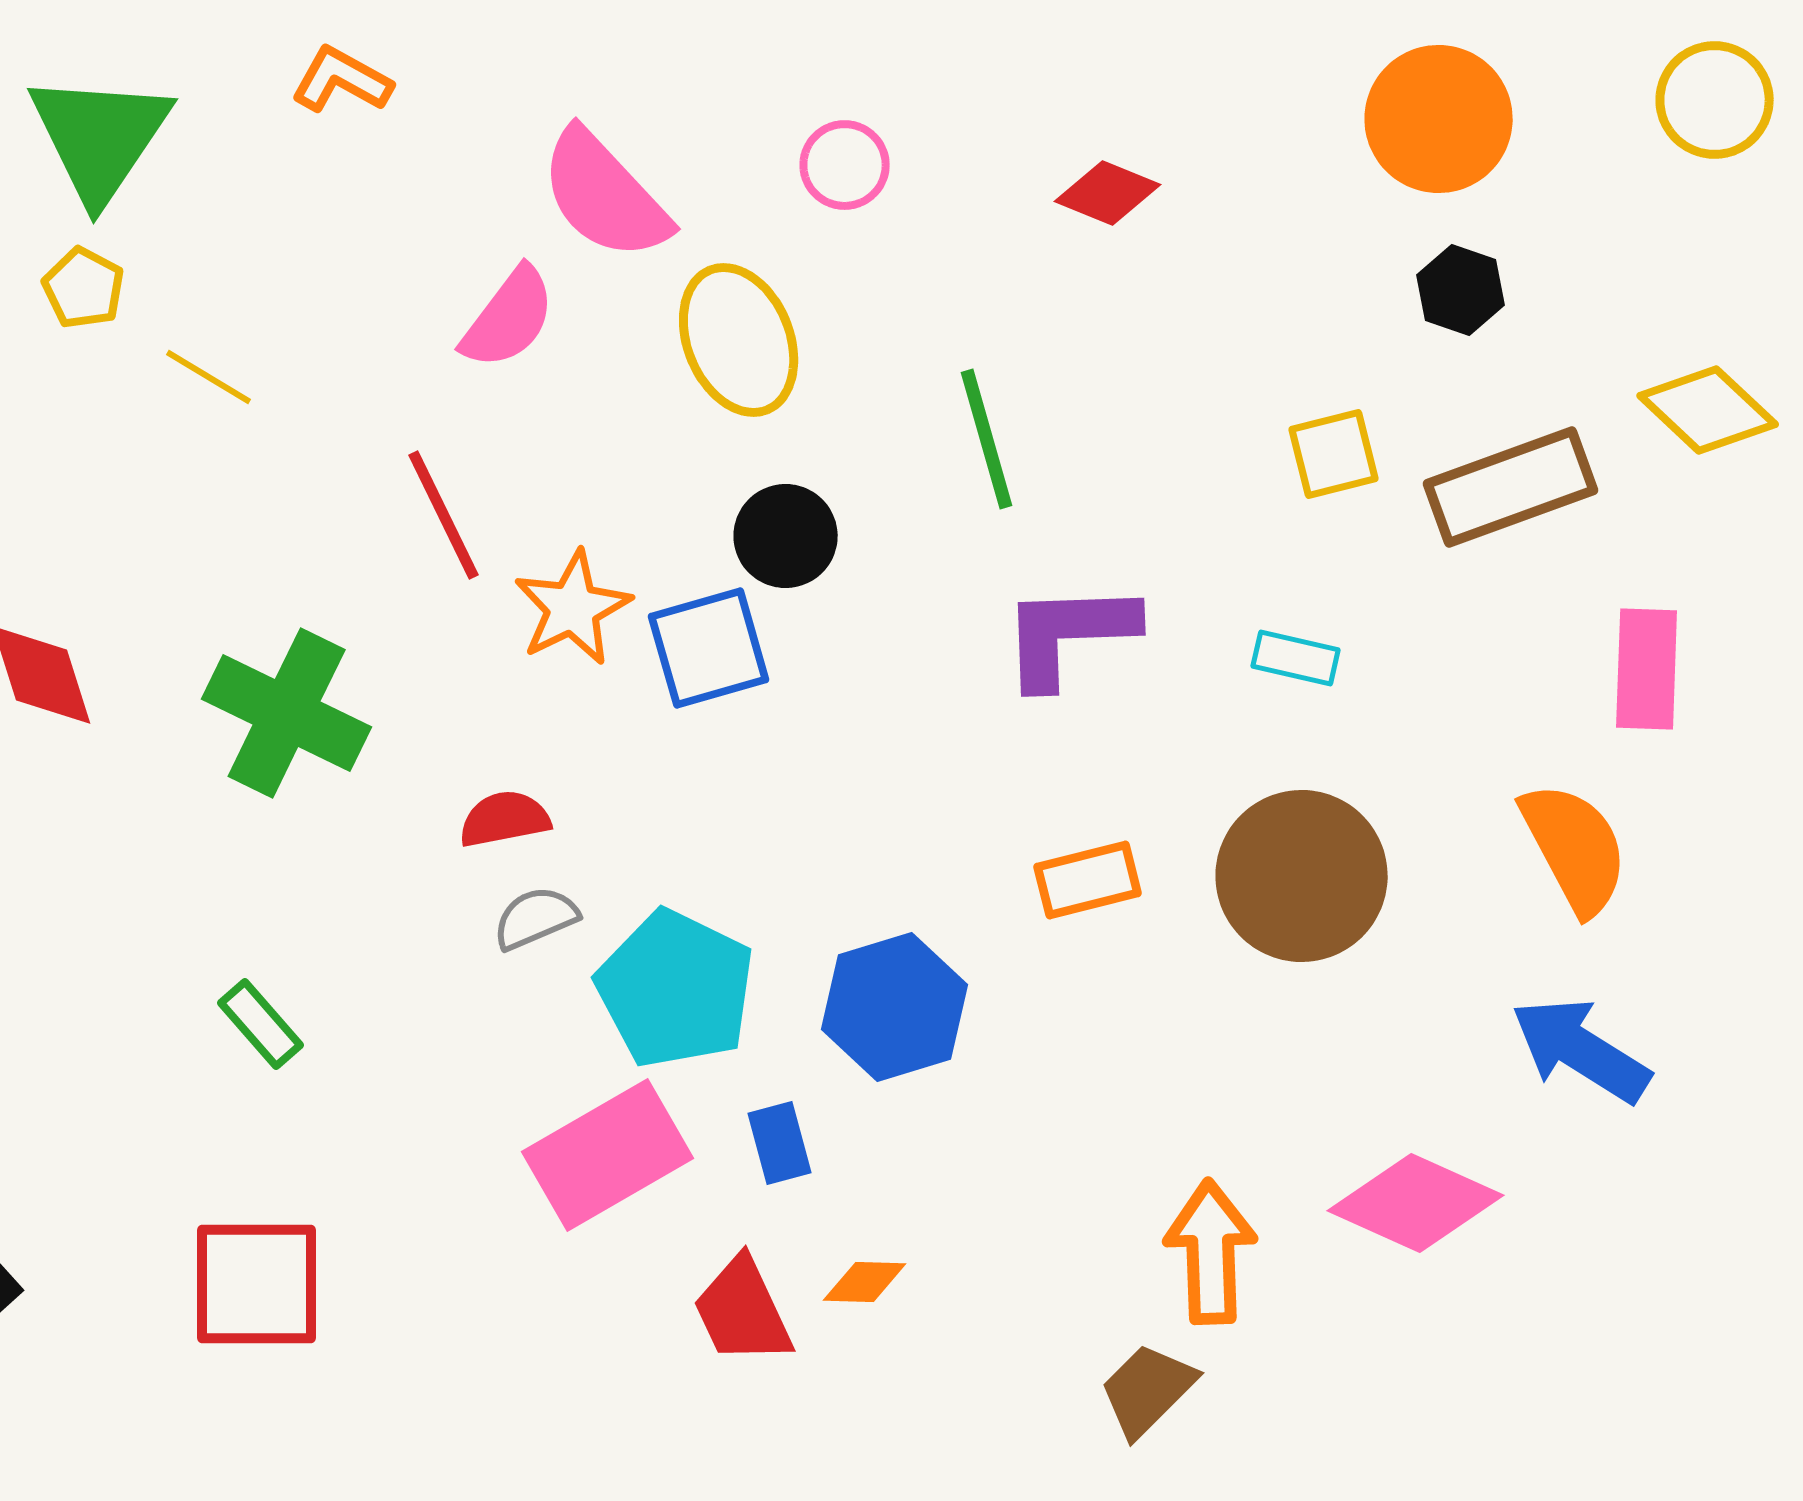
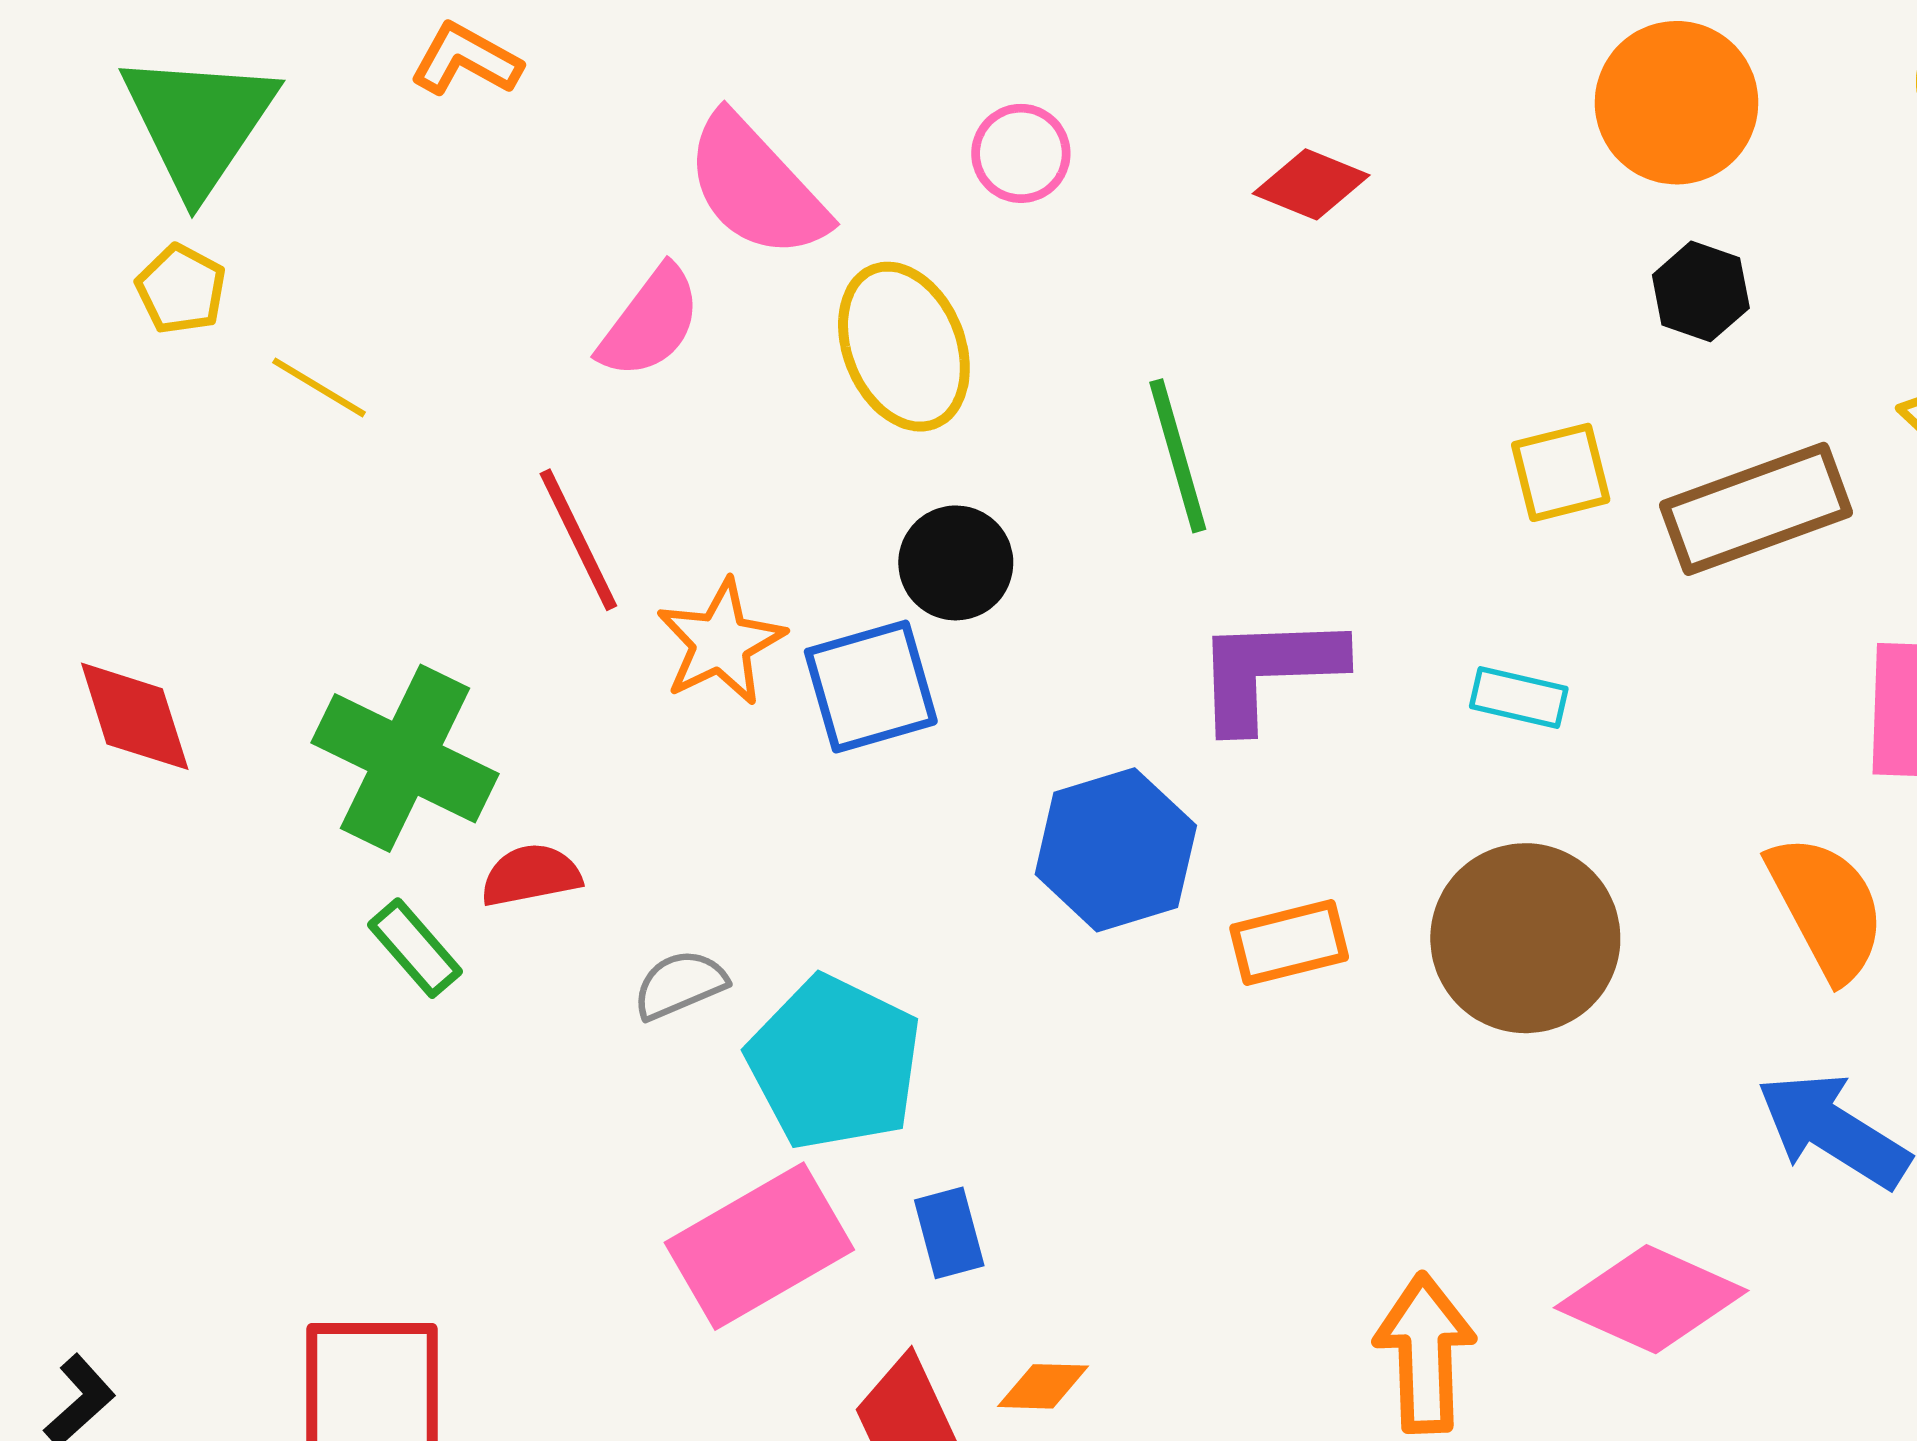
red semicircle: (505, 819) -> (531, 875), moved
blue hexagon: (895, 1007) -> (1116, 850), moved
green rectangle: (261, 1024) -> (415, 948), moved

